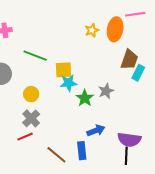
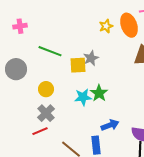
orange ellipse: (115, 29) -> (129, 25), turned -30
cyan star: (69, 83) -> (83, 97), moved
gray star: (106, 91) -> (91, 58), moved

